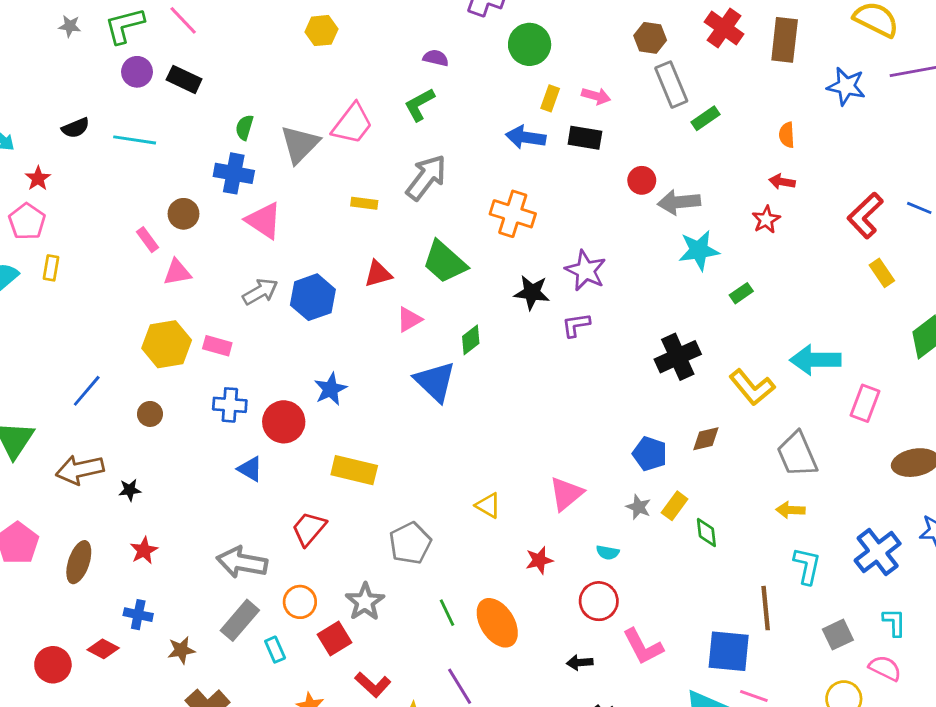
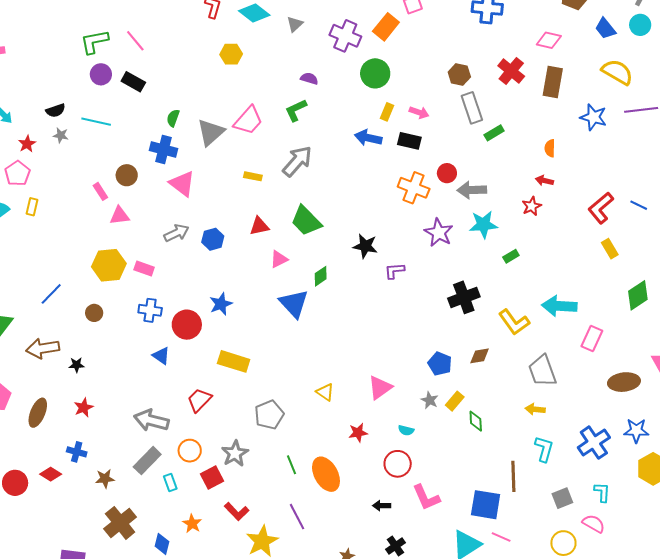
gray star: (70, 26) -> (61, 135), moved
orange cross: (513, 214) -> (414, 188), moved
purple star: (586, 270) -> (439, 233), moved
blue hexagon: (313, 297) -> (213, 239), size x0.7

